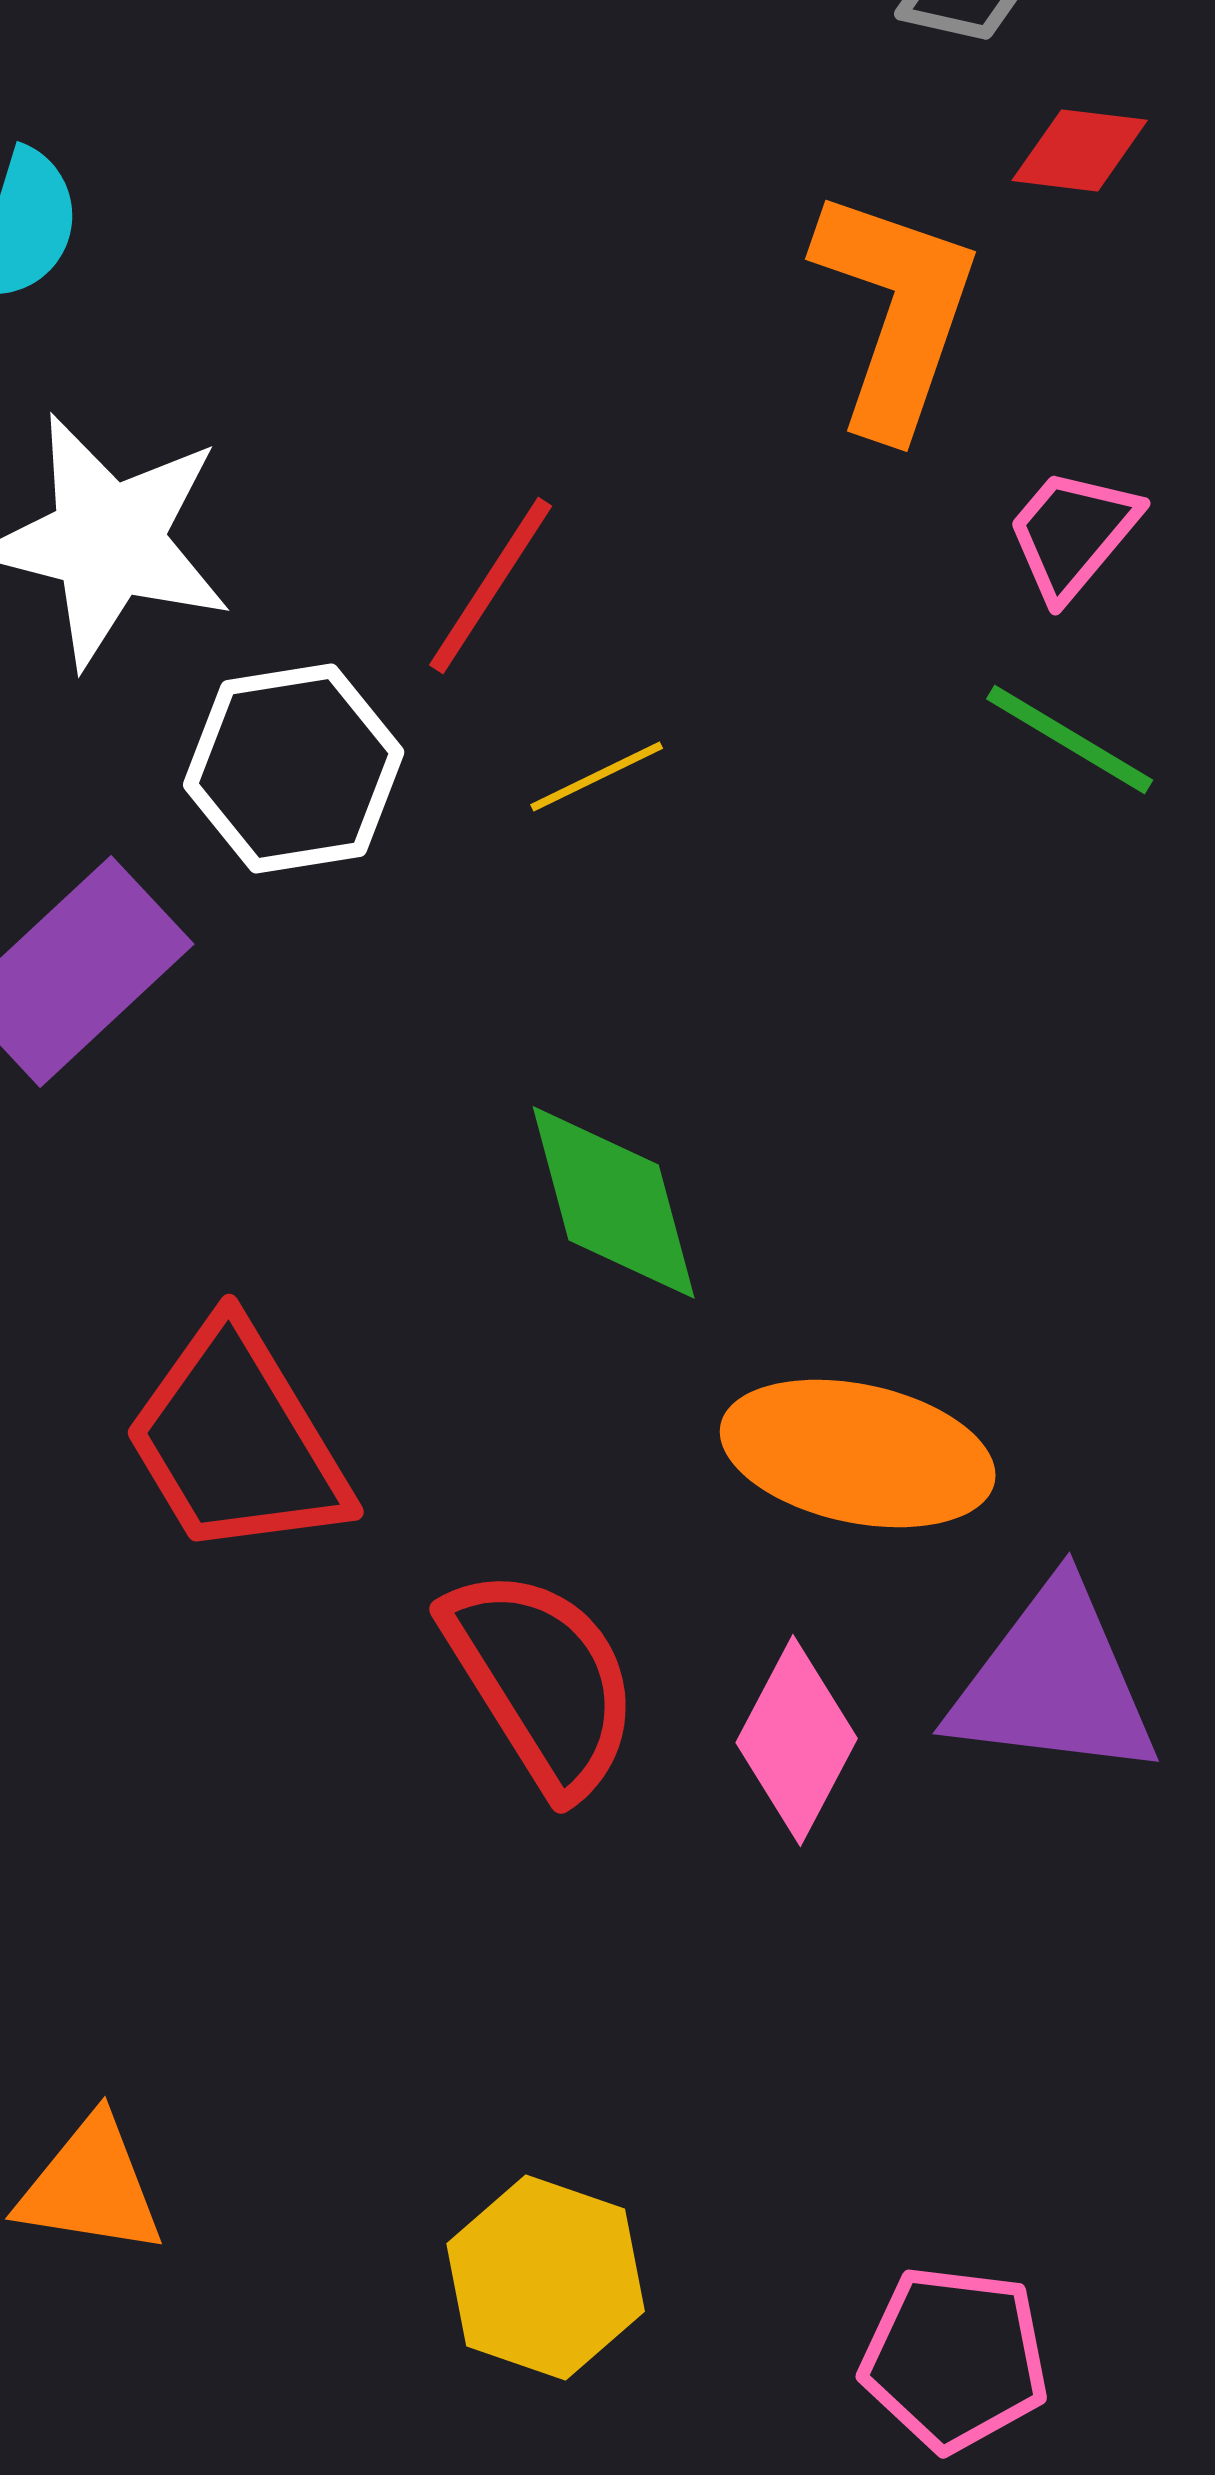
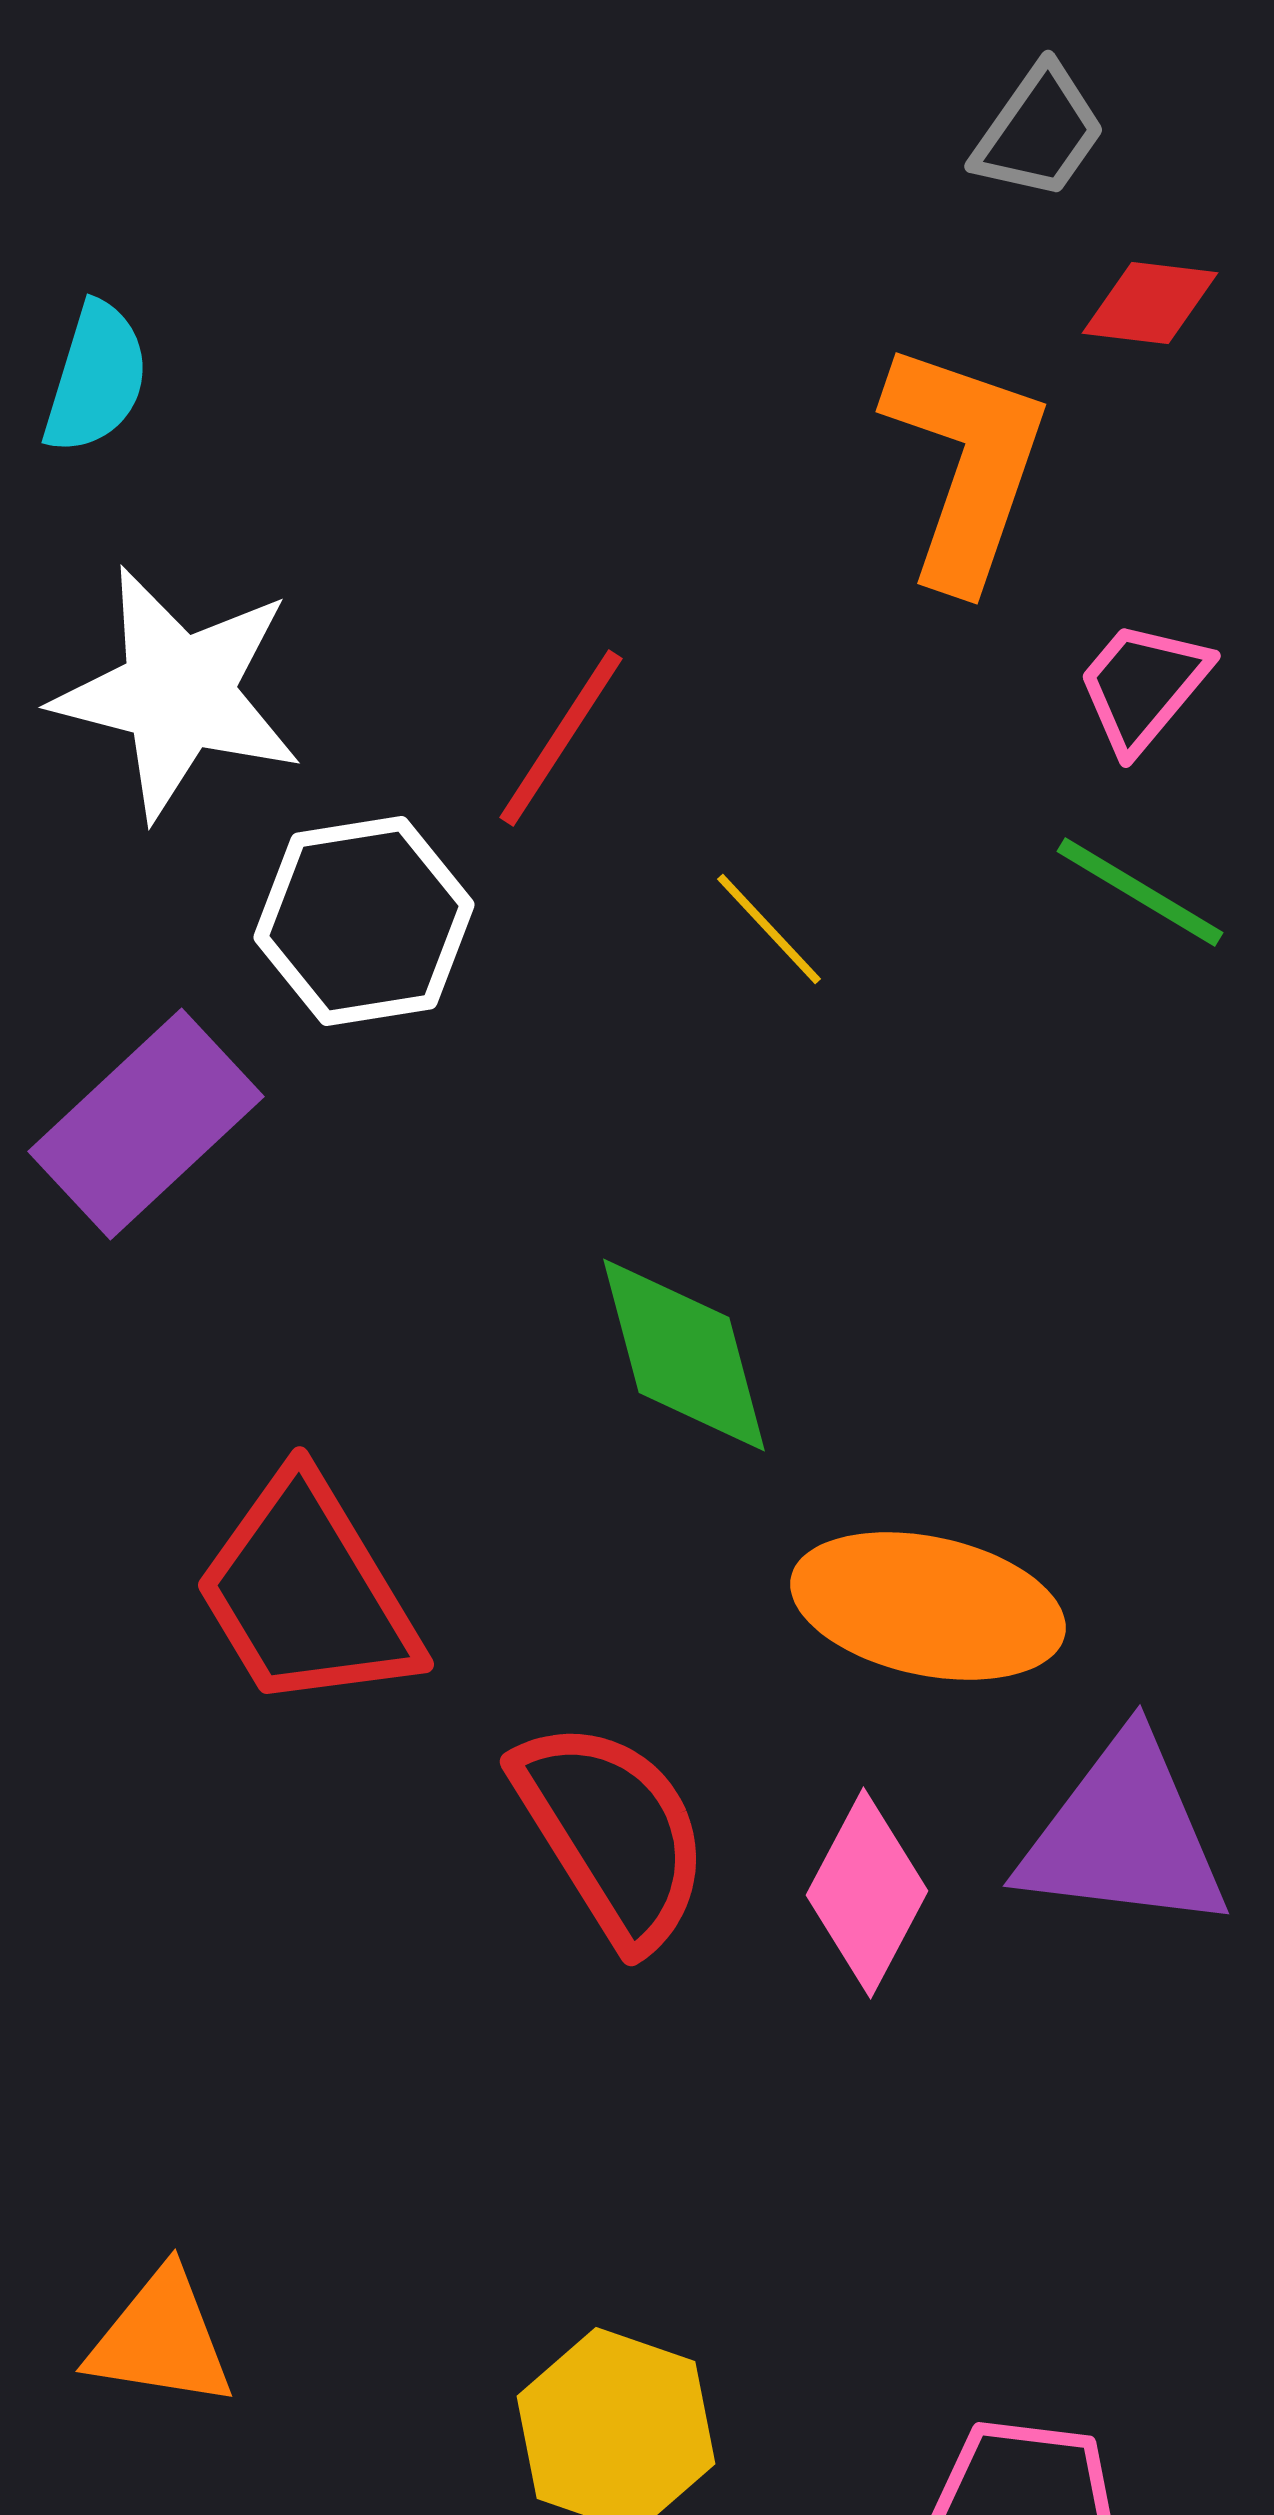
yellow line: (597, 776) -> (769, 929), moved, turned 73

